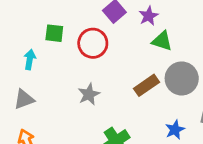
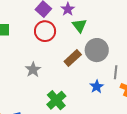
green triangle: (162, 41) -> (80, 25), turned 42
red circle: (93, 43) -> (45, 31), moved

